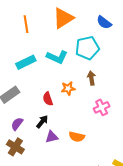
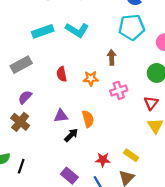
cyan pentagon: (87, 48) -> (132, 27), moved
orange star: (68, 88) -> (91, 78), moved
black arrow: (42, 122) -> (71, 135), moved
orange semicircle: (77, 137) -> (88, 119), turned -126

